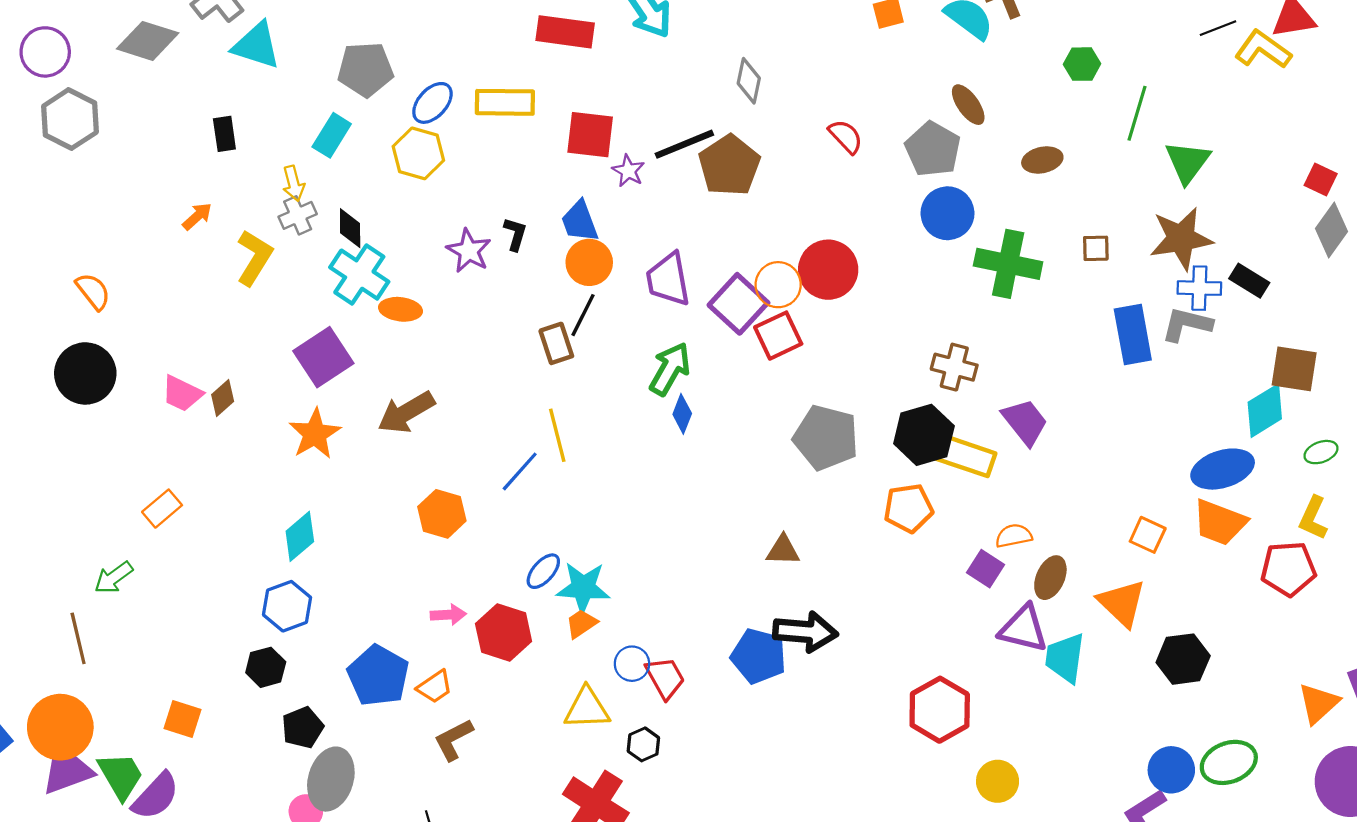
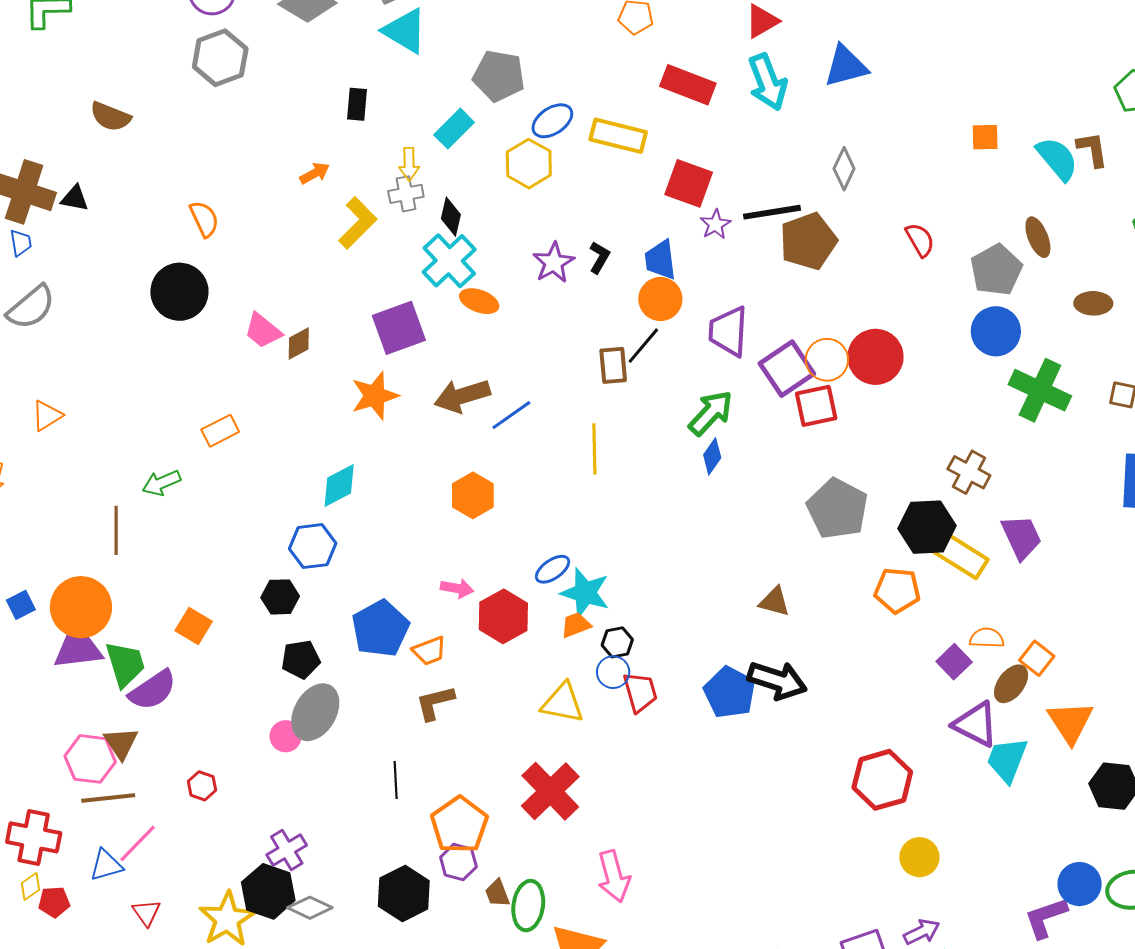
blue line: (520, 471) -> (511, 415), moved
orange square: (1148, 535) -> (1037, 658), moved
black hexagon: (643, 744) -> (617, 642), moved

